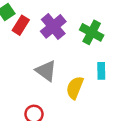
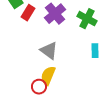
yellow semicircle: (75, 88) -> (48, 76), moved

